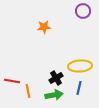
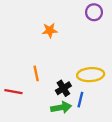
blue line: (79, 88) -> (80, 100), moved
orange line: (28, 91) -> (36, 73), moved

